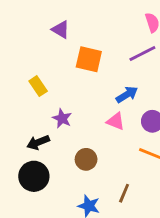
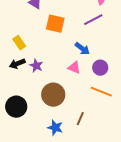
blue arrow: (127, 94) -> (82, 49), turned 70
black arrow: (38, 142) -> (17, 64), moved
brown circle: (86, 159) -> (53, 95), size x1.5

